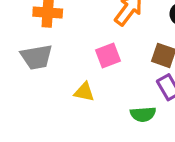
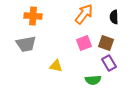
pink square: (108, 55) -> (84, 43), moved

